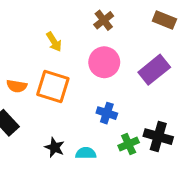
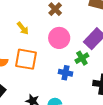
green cross: (129, 144) -> (82, 58), moved

